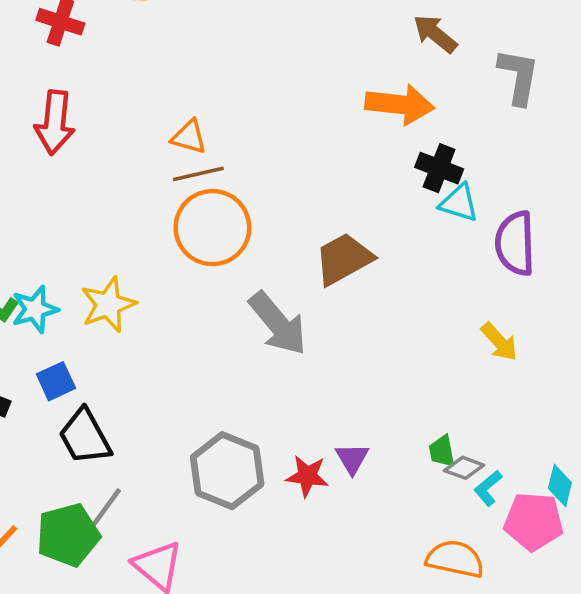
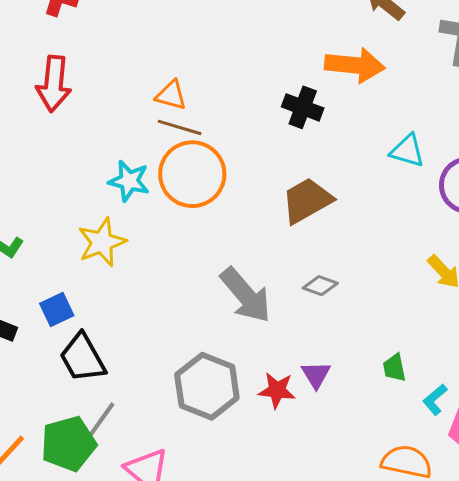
black cross: (439, 168) -> (303, 107), moved
brown line: (198, 174) -> (180, 127), turned 30
cyan star: (35, 309) -> (129, 181), moved, turned 30
gray arrow: (278, 323) -> (246, 295), moved
gray diamond: (464, 468) -> (320, 286), moved

